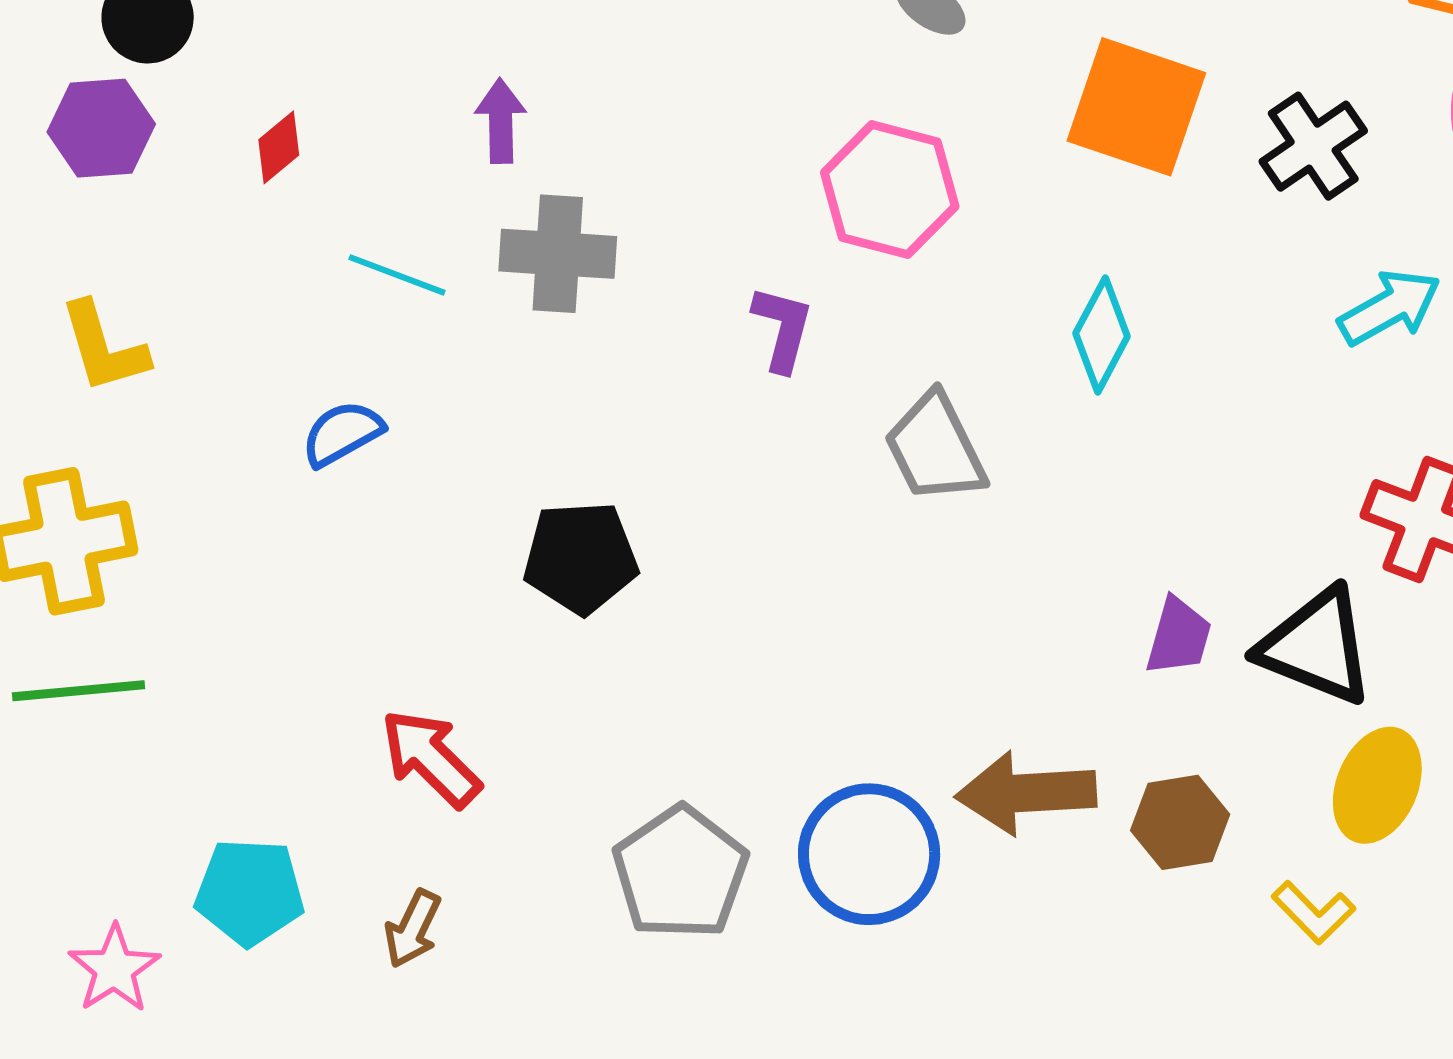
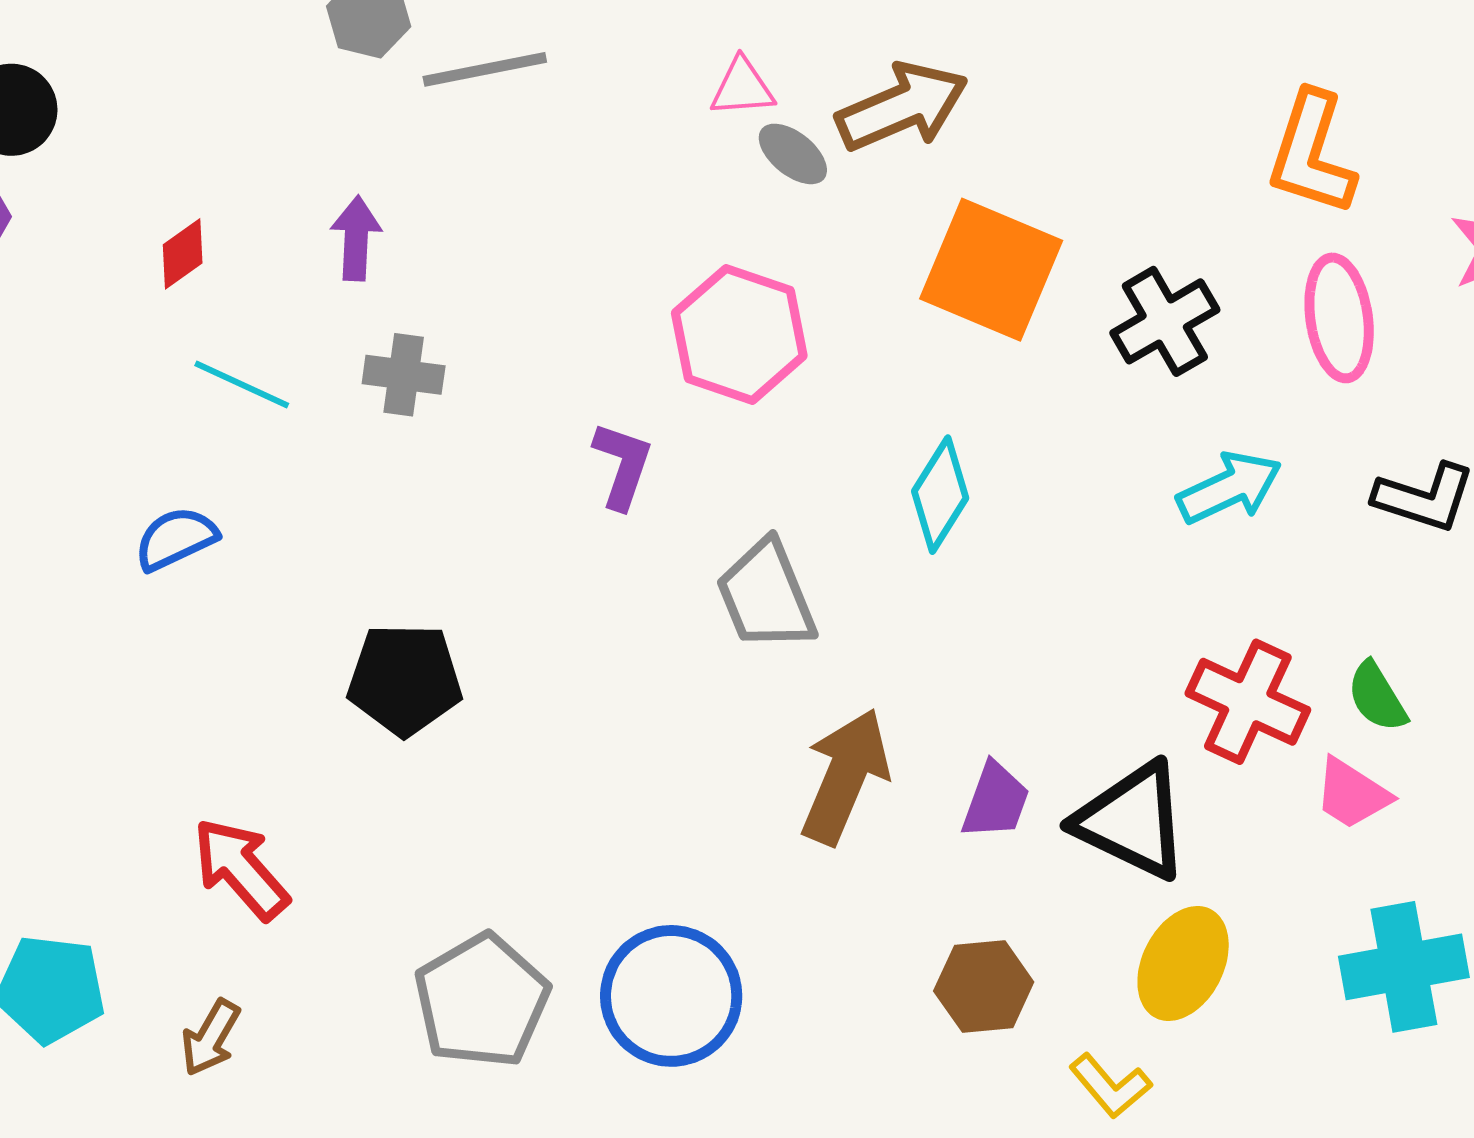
red diamond: (279, 147) -> (183, 254), moved
gray cross: (558, 254) -> (404, 375), size x0.7
brown arrow: (1026, 793) -> (845, 776), moved, turned 112

